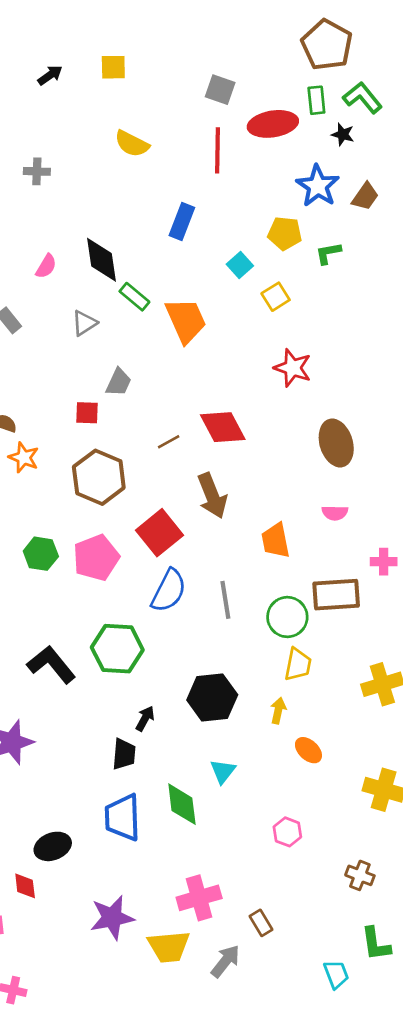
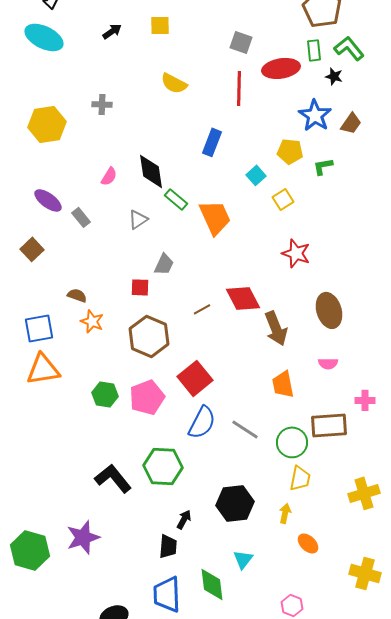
brown arrow: (212, 496) -> (276, 328), moved
gray line: (225, 600) -> (245, 429), turned -48

